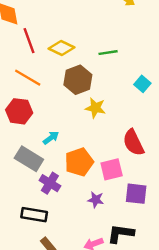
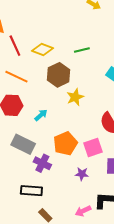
yellow star: (95, 108) -> (75, 97), turned -30
cyan arrow: (51, 138) -> (41, 115), moved

